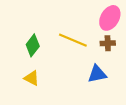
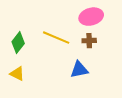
pink ellipse: (110, 18) -> (91, 17), turned 45

